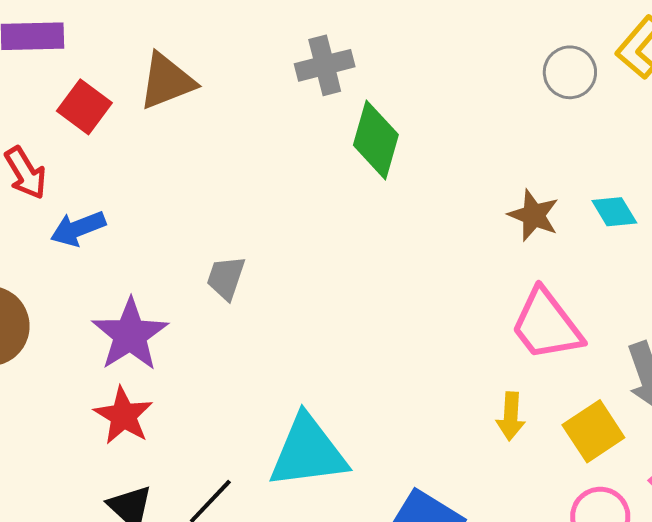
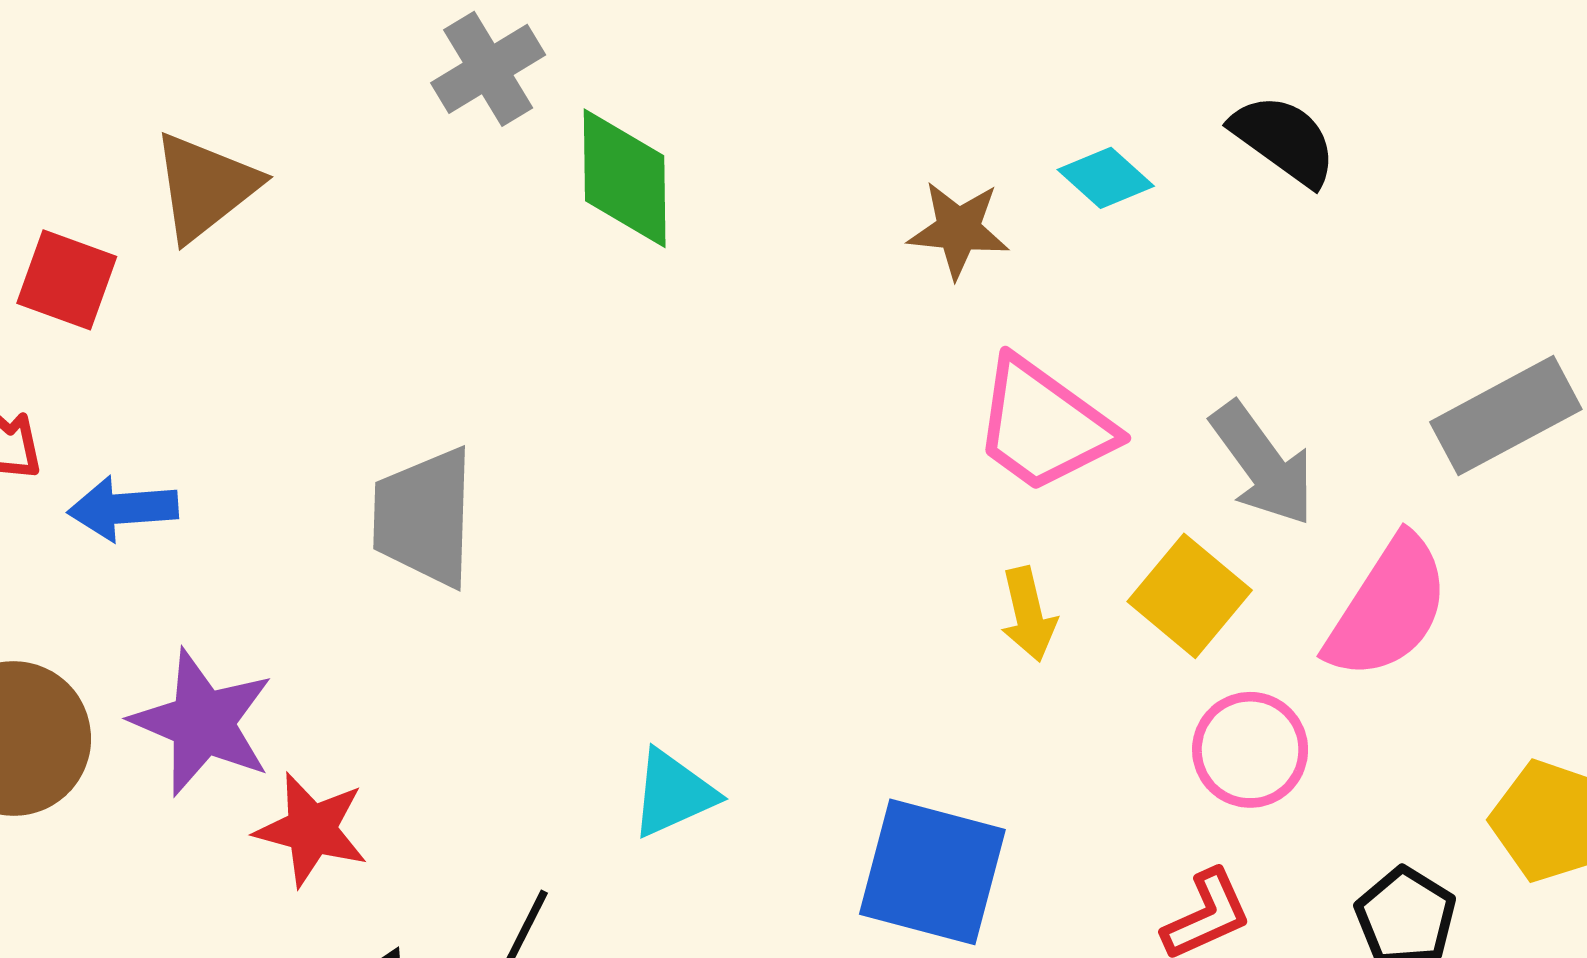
blue arrow: (78, 228) -> (123, 508), turned 34
gray trapezoid: (226, 278) -> (424, 517), size x1.6
purple star: (130, 335) -> (203, 722), moved
cyan triangle: (308, 452) -> (673, 794), size x0.6

